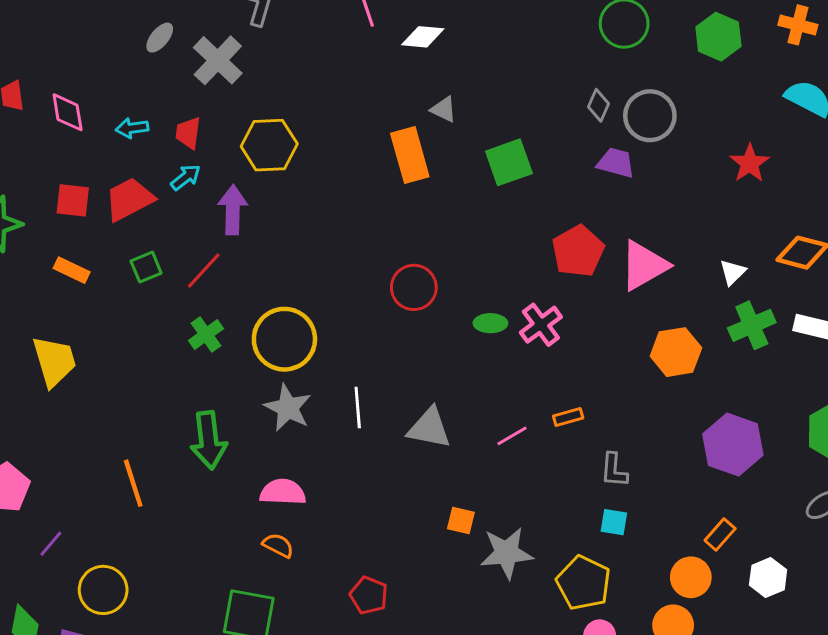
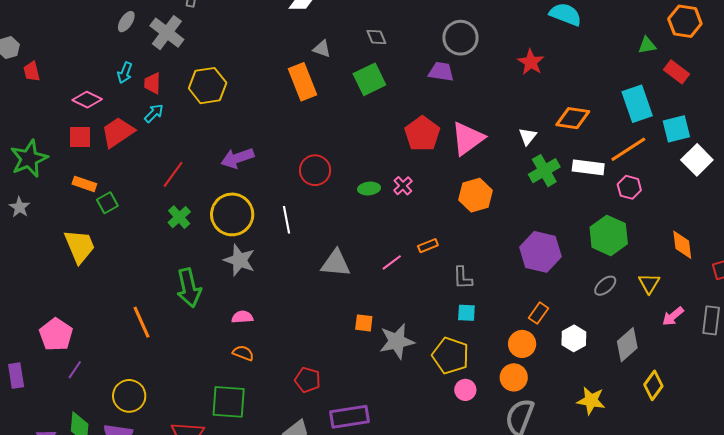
gray diamond: (598, 105) -> (376, 37), moved, turned -40
pink diamond: (68, 112) -> (87, 100), moved, turned -48
cyan arrow: (132, 128) -> (125, 73), moved, turned -55
purple arrow: (233, 210) -> (237, 158), moved, turned -104
green square: (146, 267) -> (107, 203), moved
pink cross: (541, 325) -> (403, 186), size x0.7
orange hexagon: (676, 352) -> (475, 195), moved
white line: (358, 407) -> (286, 220), moved
pink semicircle: (283, 492) -> (242, 317), size x0.7
purple line: (51, 544) -> (75, 370), moved

